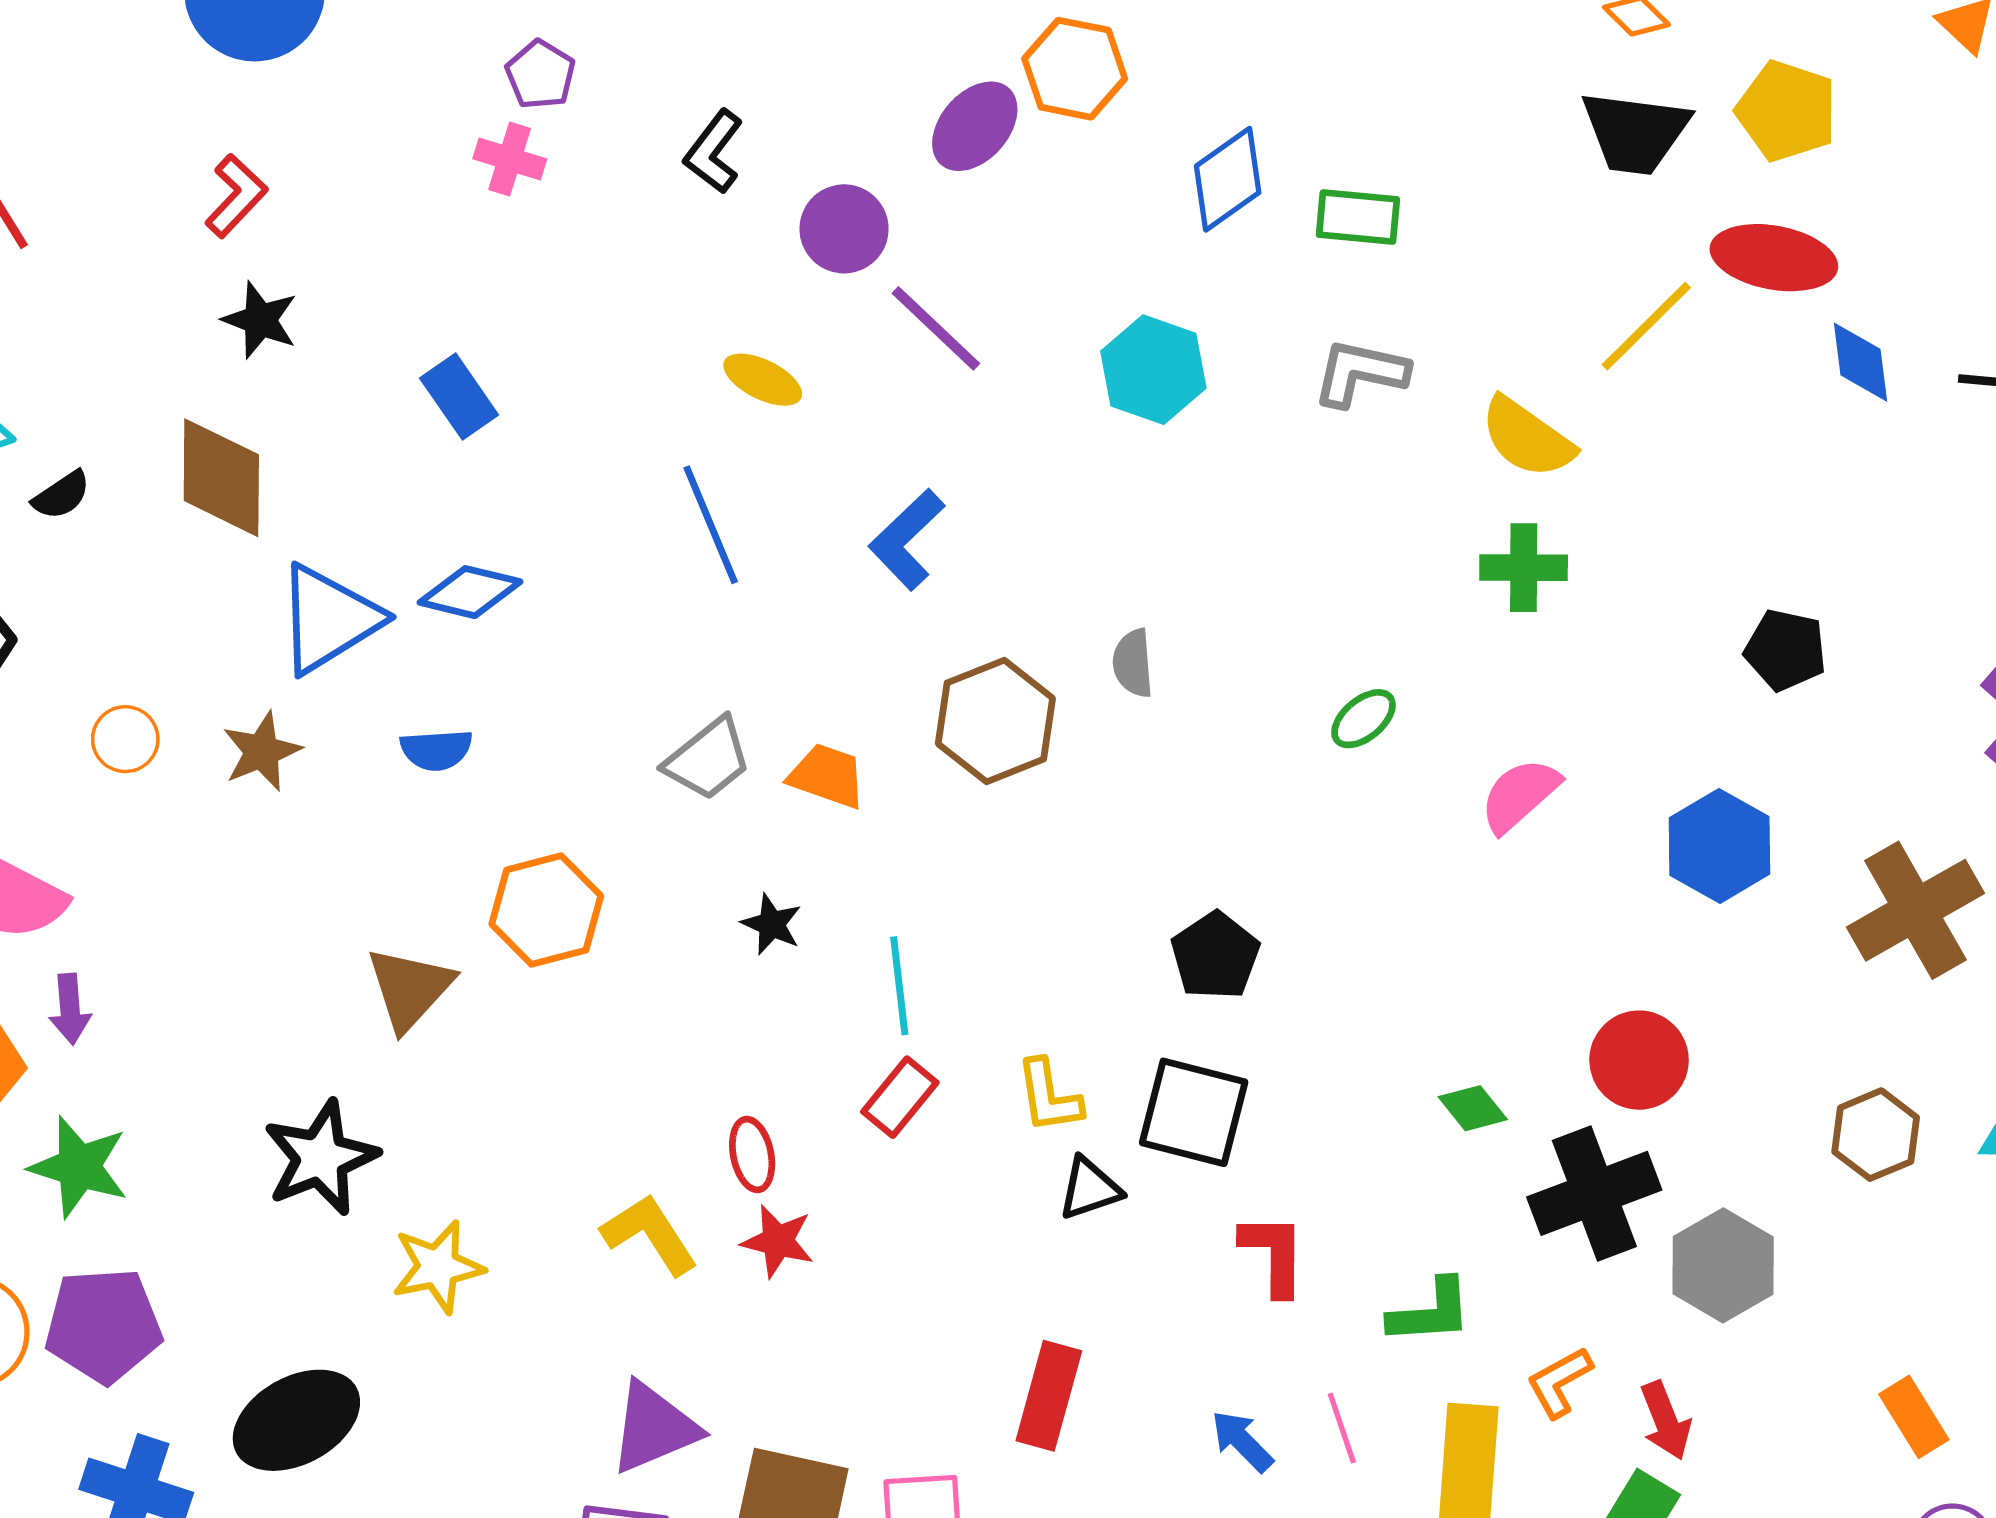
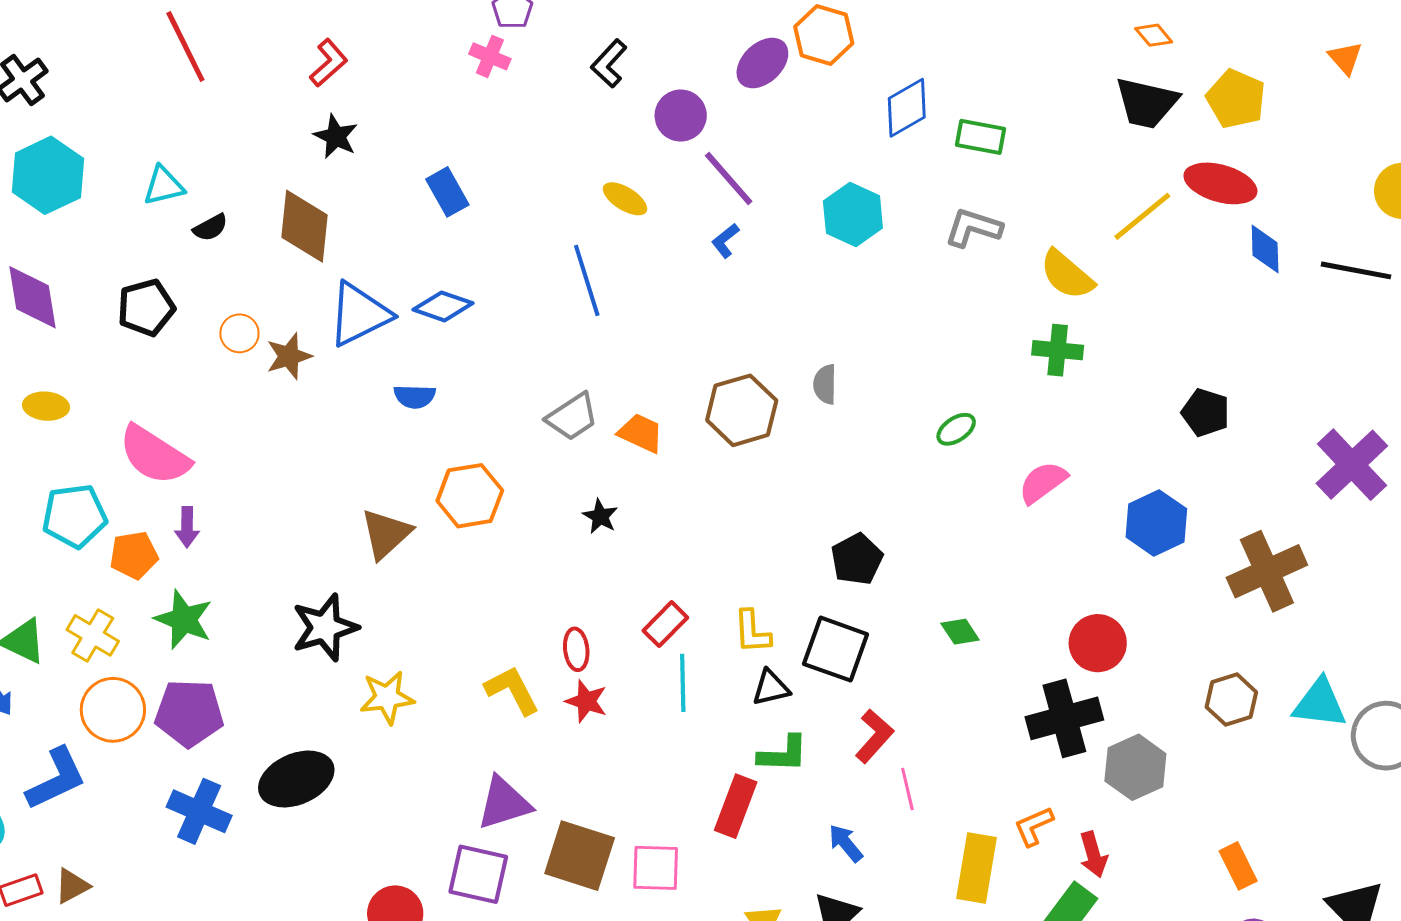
blue L-shape: (907, 539) -> (725, 241), moved, size x0.6
orange circle: (125, 739) -> (239, 333), moved
brown star: (262, 751) -> (289, 356), moved
cyan line: (899, 986) -> (683, 683), moved
green diamond: (1473, 1108) -> (960, 632), moved
red L-shape: (1274, 1254) -> (874, 736), turned 36
green L-shape: (1430, 1312) -> (783, 754), moved
pink line: (1342, 1428) -> (907, 789), moved

